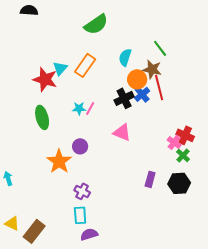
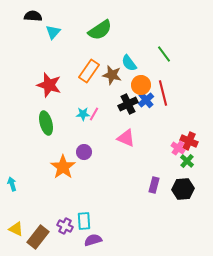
cyan semicircle: (125, 57) -> (129, 63), turned -54
cyan triangle: (60, 68) -> (53, 32), moved
brown star: (152, 69) -> (112, 75), moved
purple cross: (82, 191) -> (65, 226), moved

